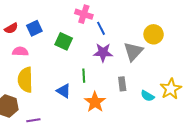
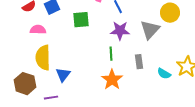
green square: (64, 41) -> (81, 20), turned -30
green line: (84, 76) -> (111, 54), moved
blue triangle: (64, 91) -> (63, 75), moved, turned 35

